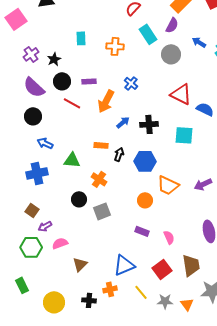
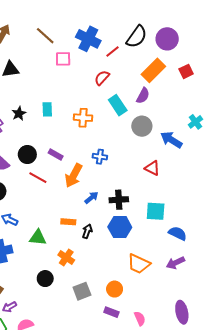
blue arrow: (199, 42) -> (171, 140), moved, size x1.5
black star: (54, 59) -> (19, 114), moved
purple rectangle: (89, 81) -> (56, 155), turned 32
blue cross: (131, 83) -> (100, 157), turned -32
red triangle: (181, 94) -> (152, 168), size x0.7
blue semicircle: (205, 109) -> (178, 233), moved
blue hexagon: (145, 161) -> (120, 227), moved
orange circle: (145, 200) -> (115, 289), moved
gray square: (102, 211) -> (82, 291), moved

